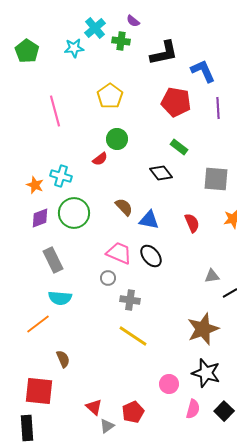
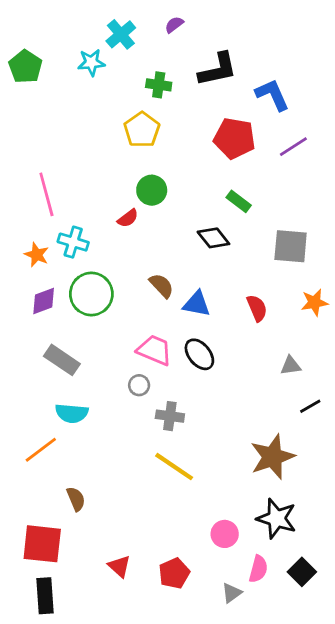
purple semicircle: (133, 21) -> (174, 25), turned 104
green cross: (121, 41) -> (159, 85), moved
purple line: (218, 108) -> (293, 147), turned 60
pink line: (55, 111) -> (46, 194), moved
gray rectangle: (53, 260) -> (62, 360), turned -30
gray triangle: (212, 276) -> (291, 366), moved
gray triangle: (107, 426) -> (232, 593), moved
black rectangle: (27, 428) -> (45, 596), moved

